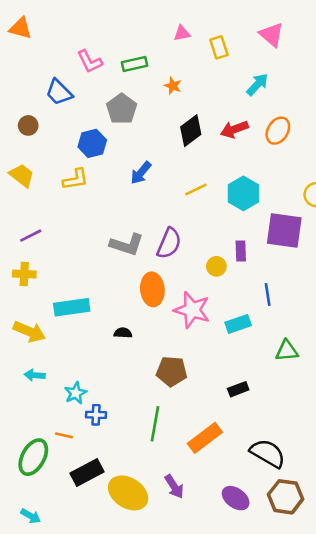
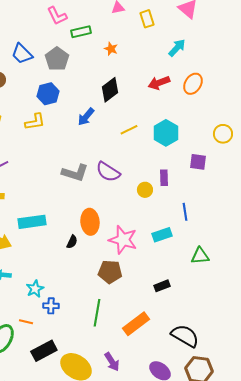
pink L-shape: (90, 61) -> (57, 16), moved
gray pentagon: (122, 109) -> (57, 59), moved
black diamond: (191, 131) -> (110, 90), moved
purple square: (284, 230) -> (198, 162), size x0.6
purple semicircle: (169, 243) -> (108, 172), turned 100
orange ellipse: (152, 289) -> (90, 222), moved
pink star: (192, 310) -> (123, 240), moved
black semicircle: (123, 333) -> (72, 242), turned 112

